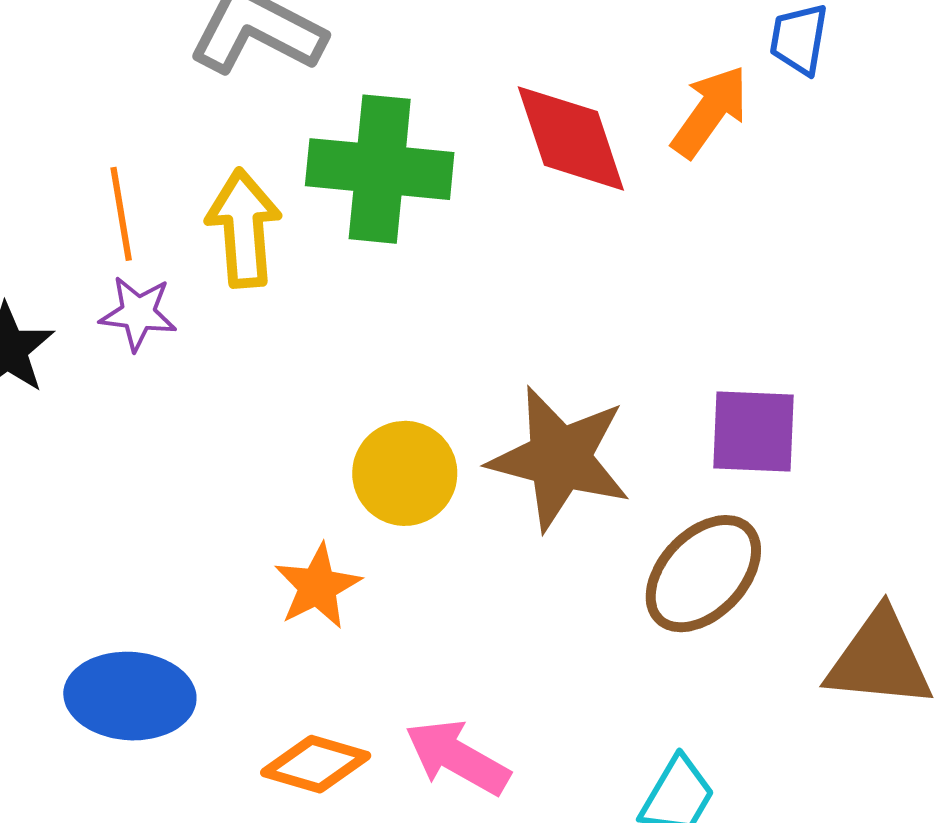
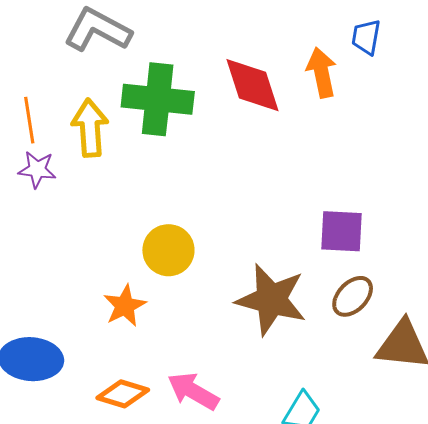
orange arrow: (710, 112) -> (322, 72), turned -48
brown star: (560, 458) -> (271, 300), moved
brown ellipse: (703, 574) -> (353, 296), moved, size x0.7

